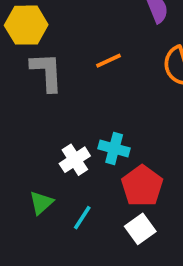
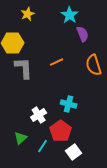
cyan cross: (114, 148) -> (69, 104), moved
red pentagon: (142, 186) -> (61, 131), moved

